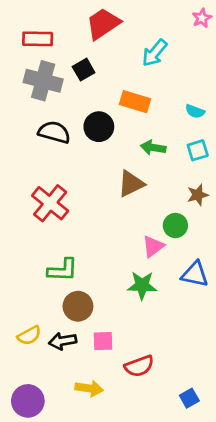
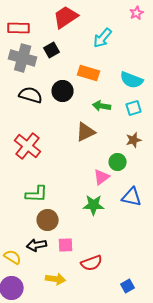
cyan semicircle: (195, 111) -> (132, 80), size x1.6
yellow semicircle: (29, 335) -> (13, 257), moved, turned -120

